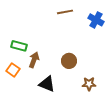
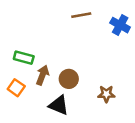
brown circle: (69, 61) -> (69, 79), moved
brown star: (89, 84) -> (106, 94), moved

